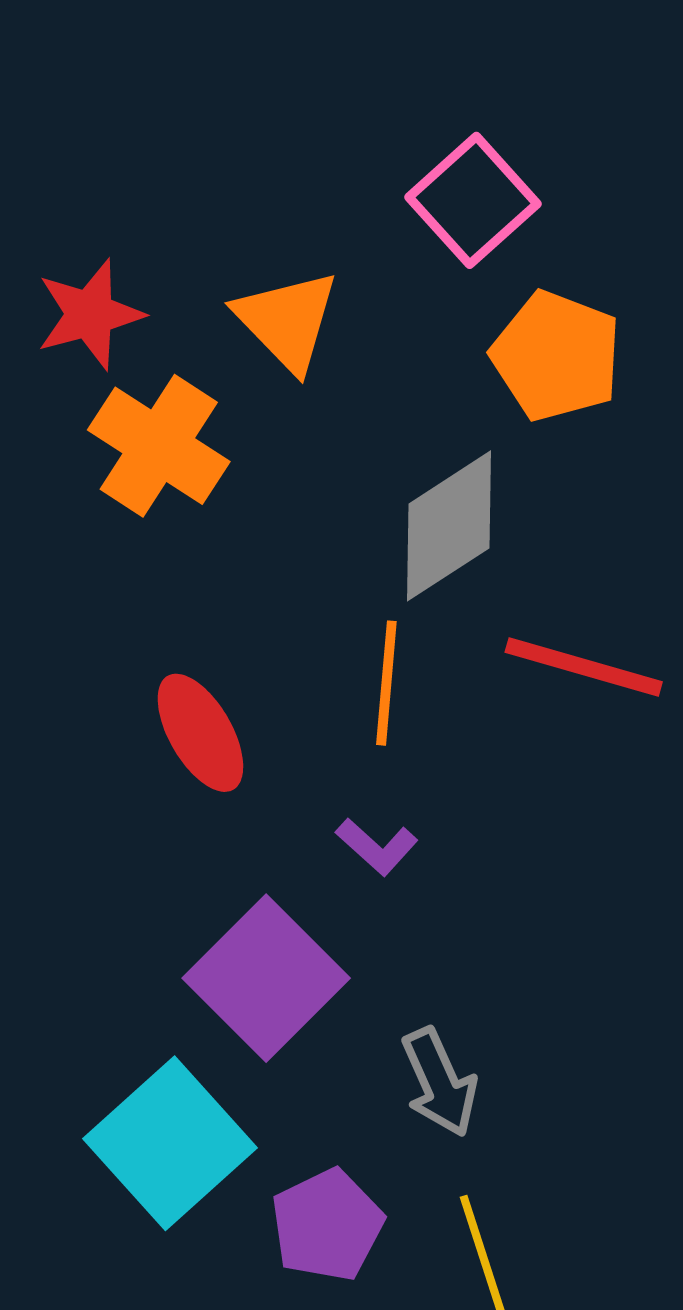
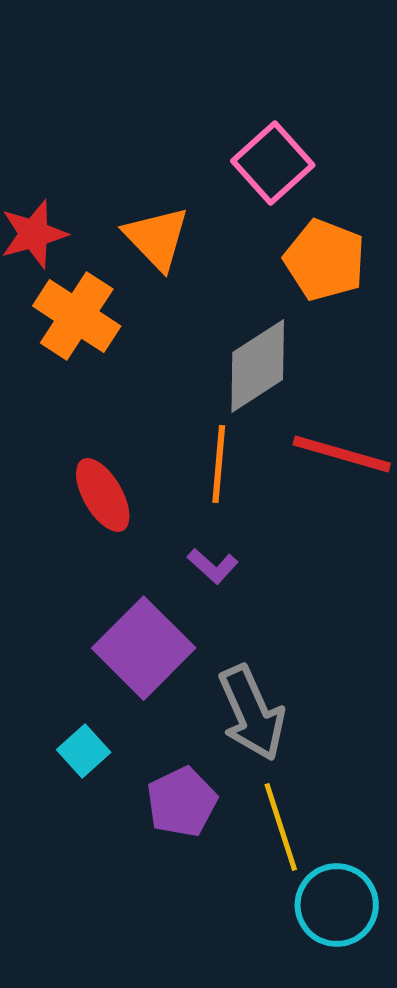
gray arrow: (439, 1082) -> (252, 713), size x1.4
cyan square: (170, 1143) -> (84, 751), size x0.5

